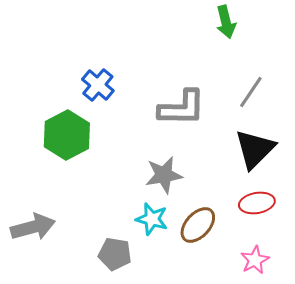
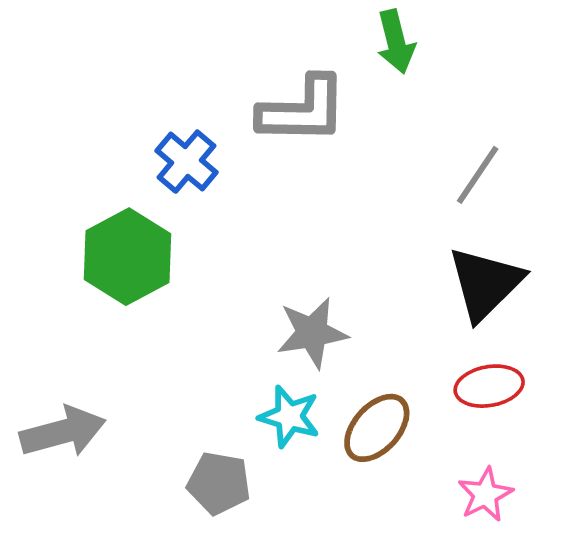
green arrow: (226, 22) -> (396, 42), moved
gray L-shape: (182, 108) -> (303, 110), moved

